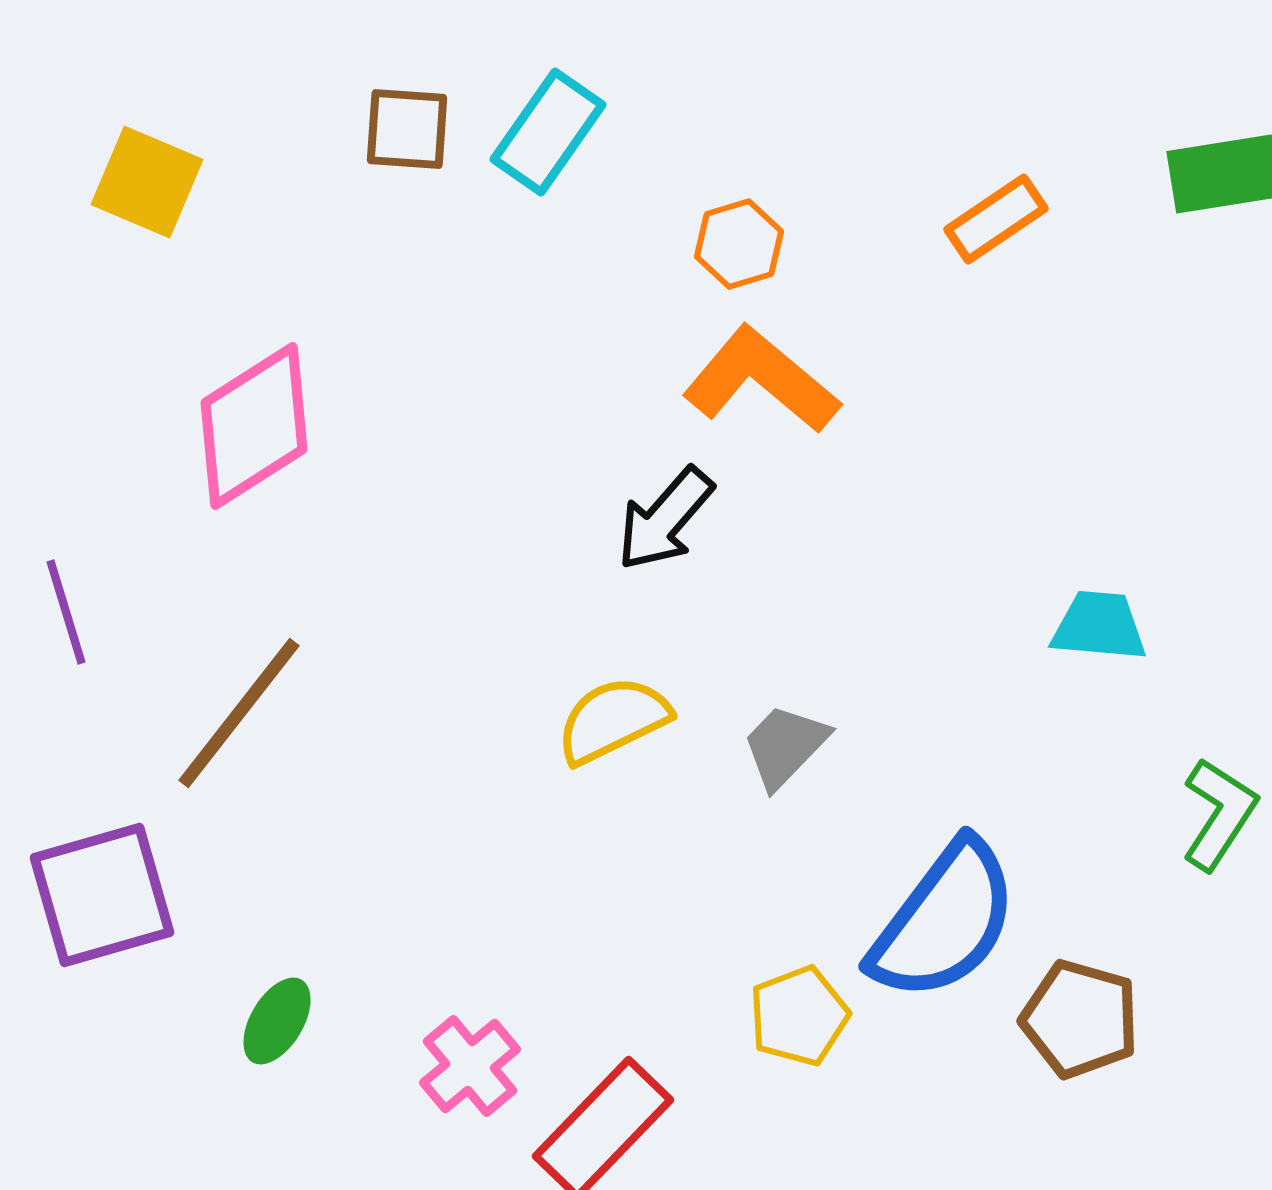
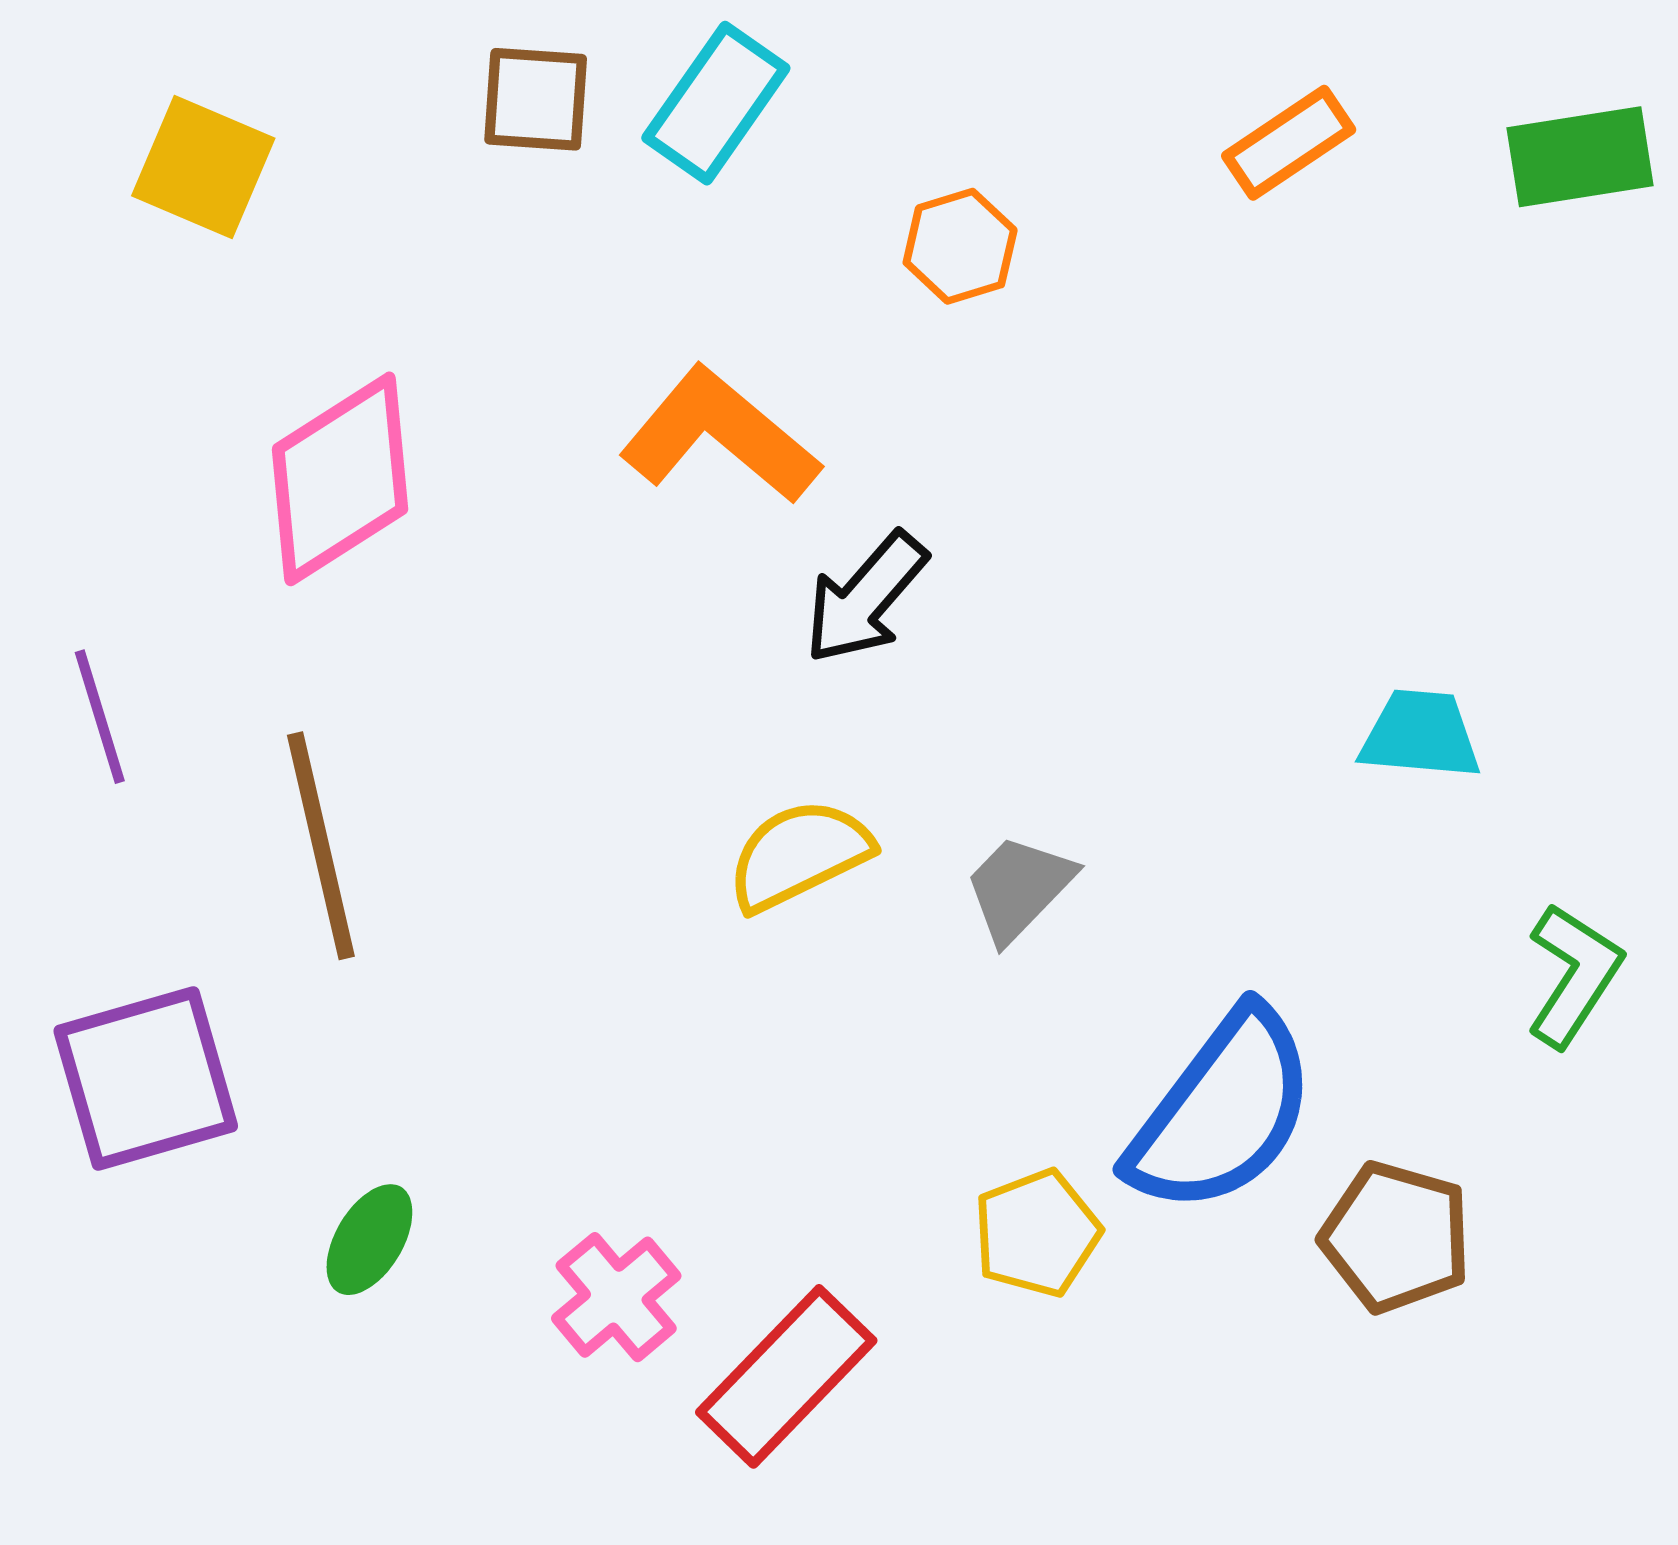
orange rectangle: (996, 219) -> (1289, 143), moved
orange L-shape: (761, 380) -> (720, 435), moved
brown line: (239, 713) -> (321, 846), turned -51

